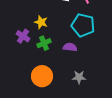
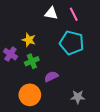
purple semicircle: (70, 47) -> (51, 77), moved, turned -32
gray star: (79, 77) -> (78, 97), moved

